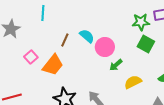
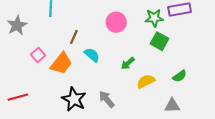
cyan semicircle: (87, 36) -> (92, 55), moved
pink circle: (105, 47) -> (116, 22), moved

